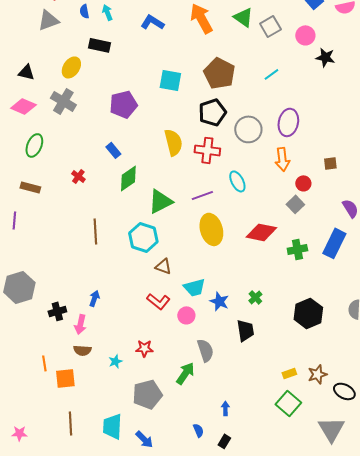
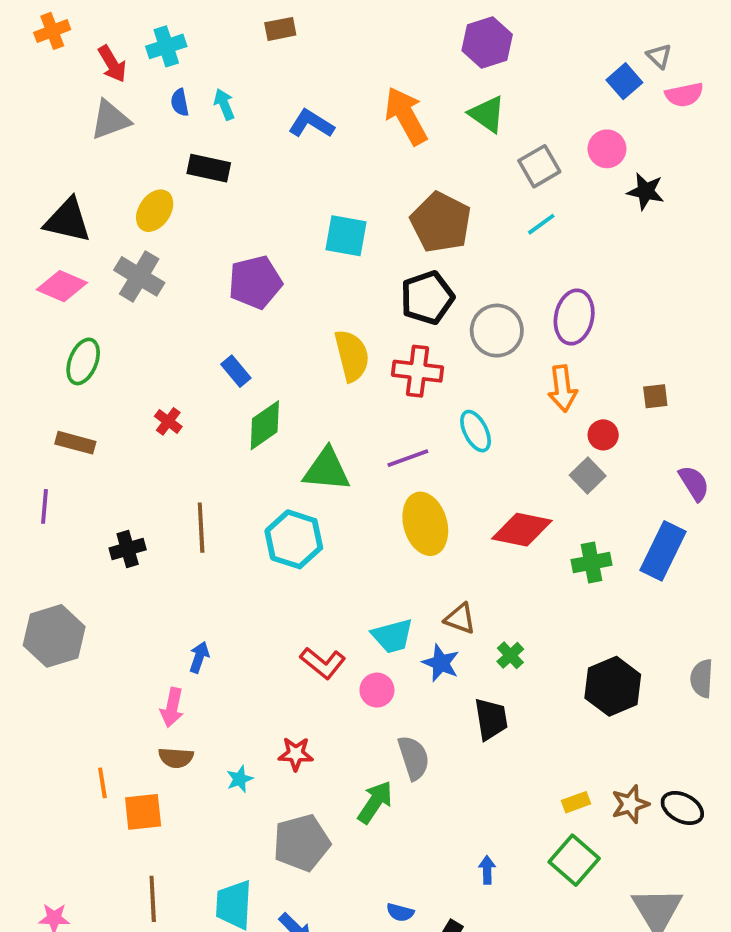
gray square: (270, 26) -> (539, 166), moved
black triangle: (26, 72) -> (68, 220), size x1.5
green triangle: (160, 201) -> (327, 470), turned 32
brown triangle: (163, 266) -> (460, 619), moved
black cross: (57, 311) -> (128, 549), moved
black ellipse: (344, 391) -> (682, 808), moved
blue arrow: (225, 408) -> (487, 870), moved
blue semicircle: (198, 430) -> (400, 912), turned 128

